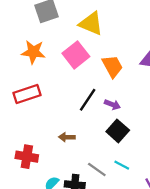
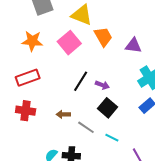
orange trapezoid: (112, 66) -> (103, 37), moved
red cross: (27, 157) -> (26, 111), moved
gray line: (97, 170) -> (86, 127), moved

